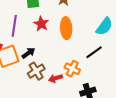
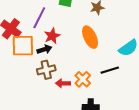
red star: (41, 24) -> (52, 36), moved
orange ellipse: (66, 28) -> (90, 37), turned -40

